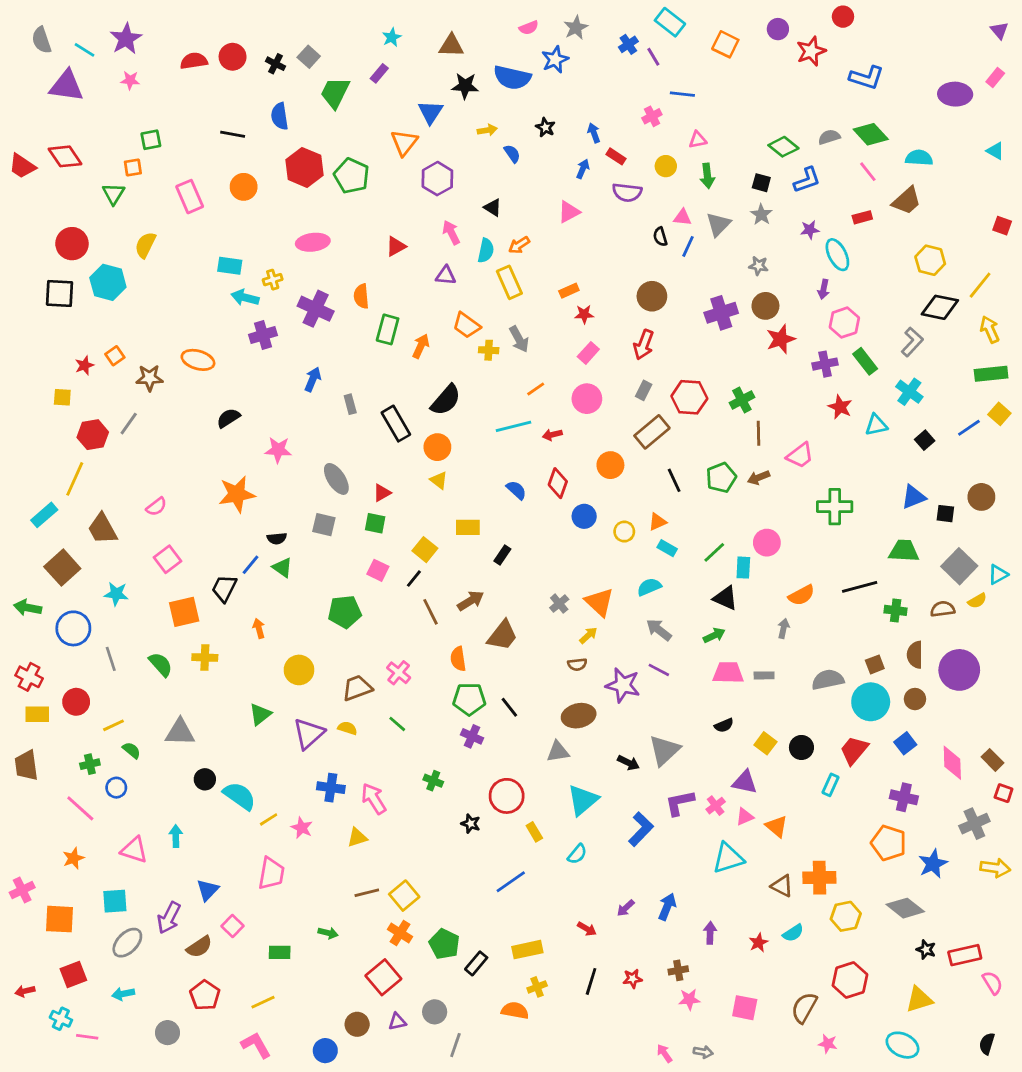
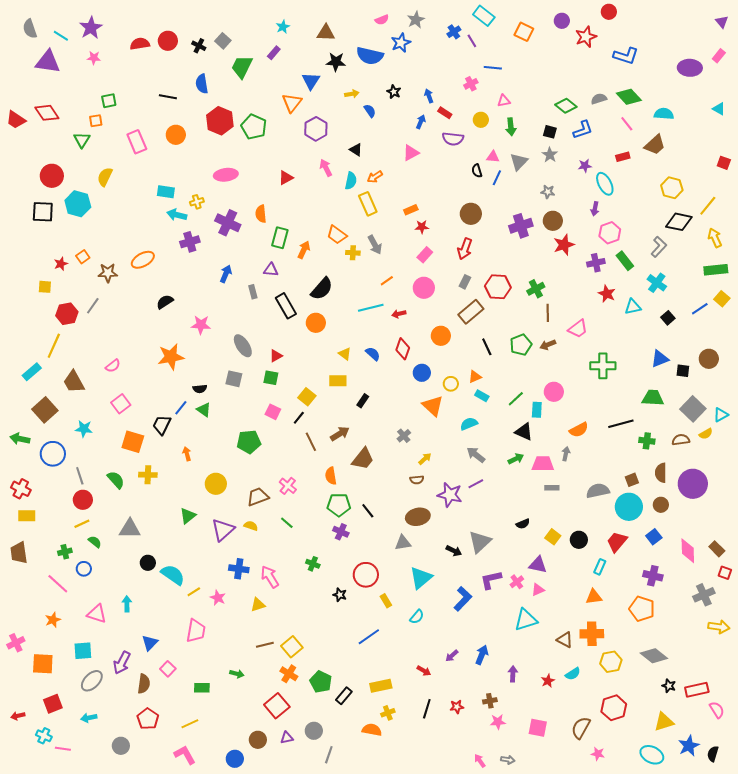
purple triangle: (446, 275) -> (271, 270), moved
orange ellipse: (198, 360) -> (143, 260), turned -45
yellow triangle: (439, 480) -> (345, 354), moved
orange triangle: (599, 602) -> (433, 406), moved
orange square: (184, 612) -> (133, 442), turned 30
purple line: (659, 670) -> (476, 484), turned -56
pink trapezoid: (728, 673) -> (543, 464), moved
red circle: (76, 702) -> (83, 500), moved
orange triangle: (777, 826) -> (594, 597), moved, turned -48
blue star: (933, 864) -> (689, 746), moved
brown semicircle: (199, 947) -> (144, 684), turned -48

